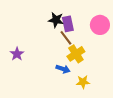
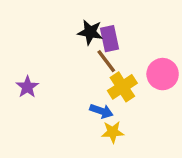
pink circle: (100, 25) -> (163, 74), moved
yellow star: (83, 82) -> (113, 132), moved

